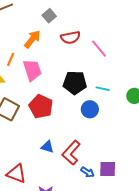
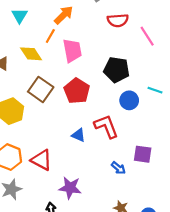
orange arrow: (32, 39) -> (64, 15), moved
cyan line: (103, 89) -> (155, 90), moved
red L-shape: (71, 153) -> (106, 126), moved, turned 110
purple square: (108, 169) -> (143, 154), moved

